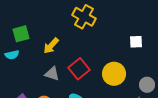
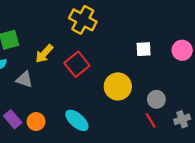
red square: (79, 69) -> (77, 64), moved
gray triangle: (52, 74) -> (24, 79), moved

